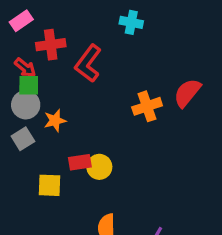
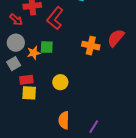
green square: (29, 85) -> (47, 47), moved
orange cross: (147, 106) -> (91, 46), turned 30
red rectangle: (80, 162) -> (26, 80), moved

